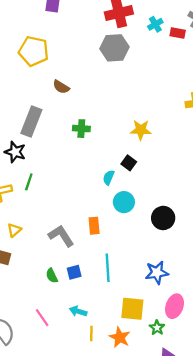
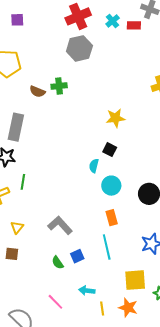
green cross: (81, 129) -> (59, 86), moved
orange rectangle: (94, 226) -> (112, 218), moved

